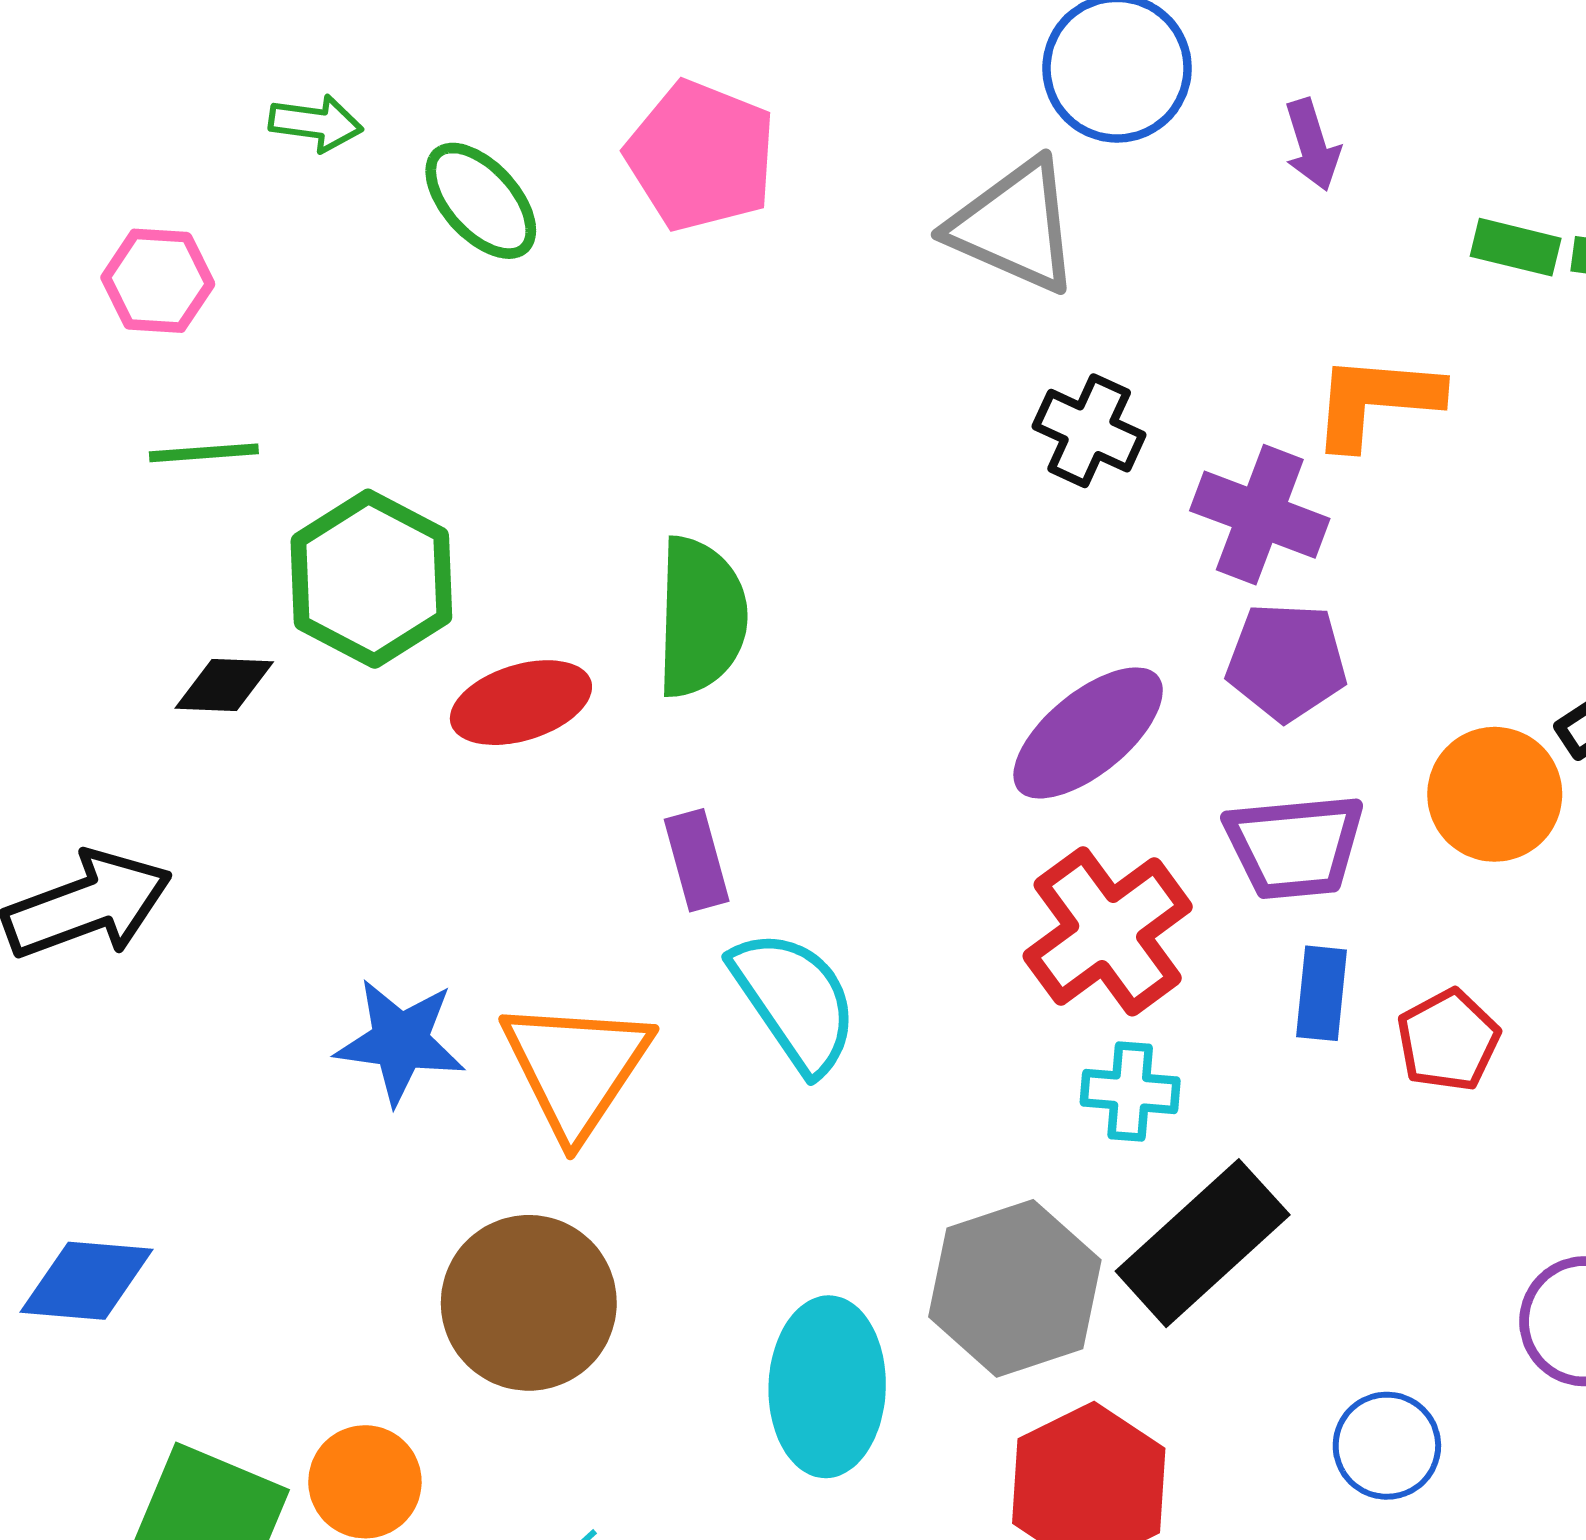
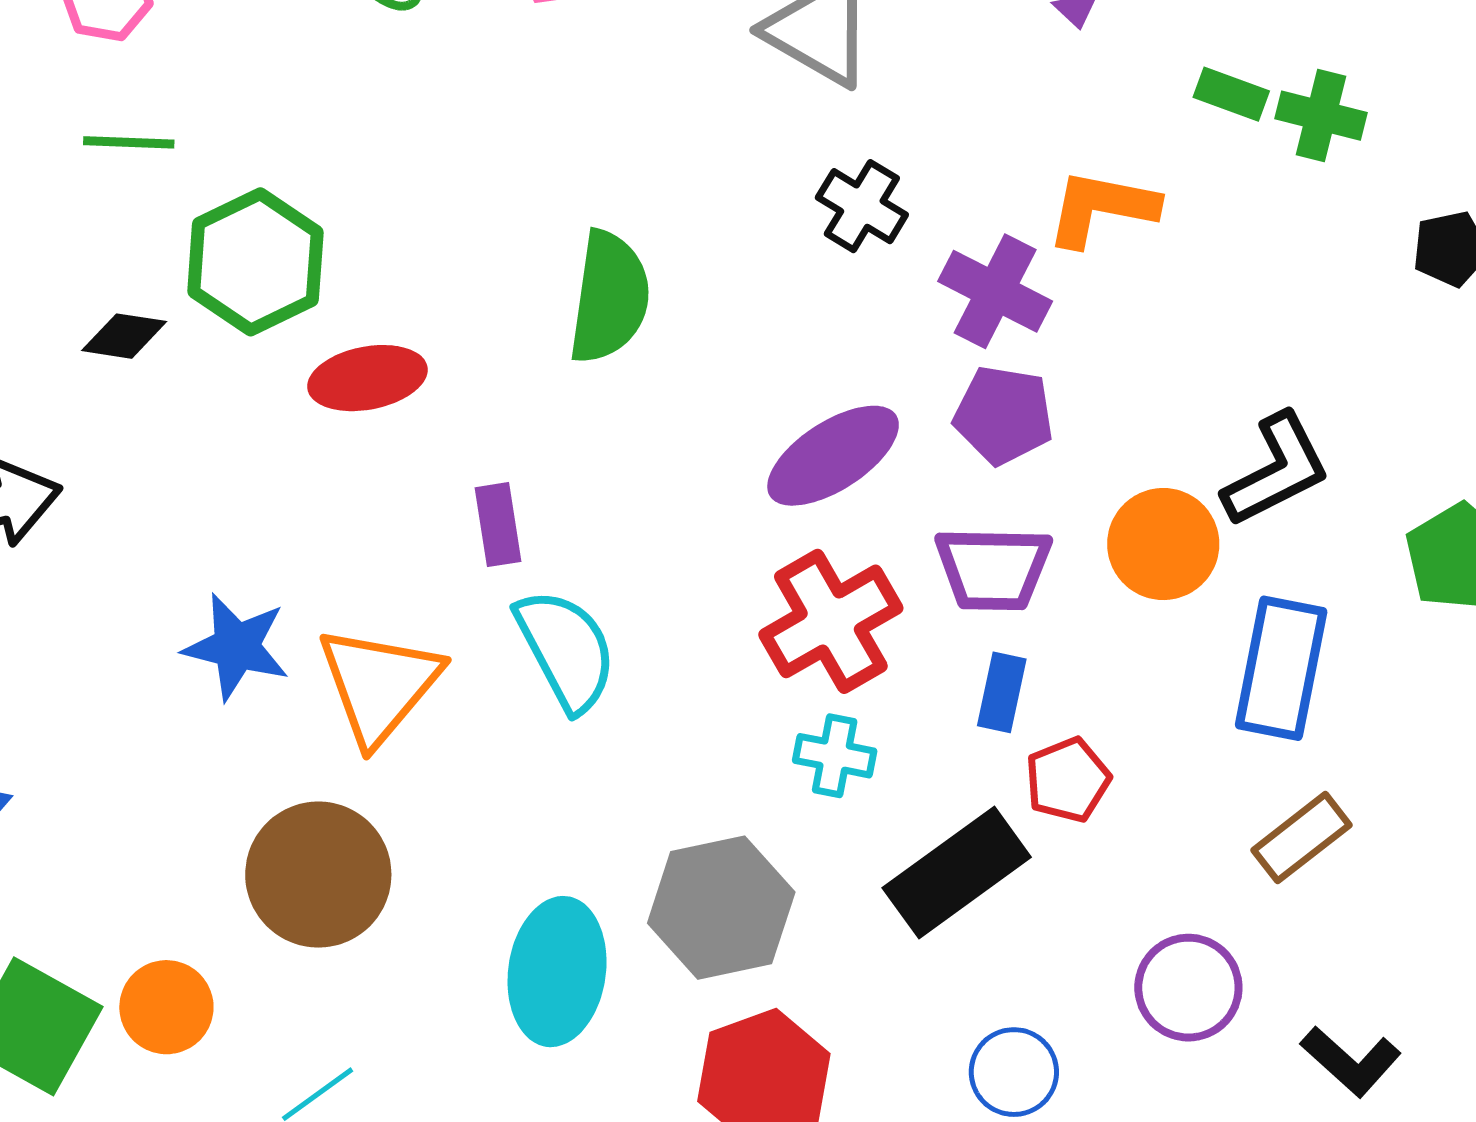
green semicircle: (701, 617) -> (609, 297), moved
red pentagon: (1448, 1040) -> (1068, 780), moved
black rectangle: (1203, 1243) -> (957, 872), moved

